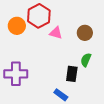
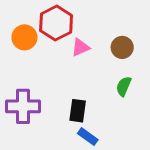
pink triangle: (56, 33) -> (81, 47), turned -40
black rectangle: (72, 74) -> (78, 111), moved

